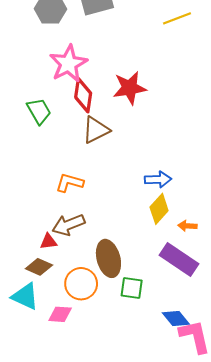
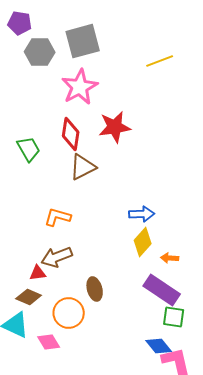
pink star: (68, 64) -> (80, 87), moved
brown ellipse: (108, 258) -> (95, 289), size x0.7
green square: (132, 288) -> (174, 317), moved
pink diamond: (60, 314) -> (49, 342), turned 55

